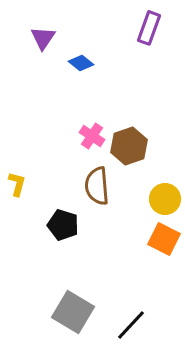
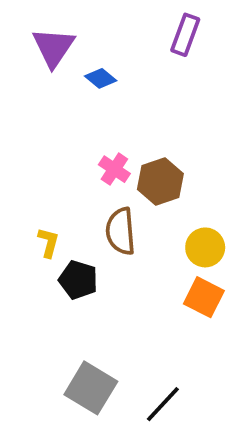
purple triangle: (43, 38) -> (53, 47), size x1.4
yellow L-shape: (17, 184) -> (48, 242), moved

